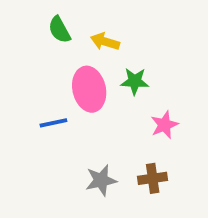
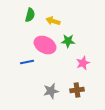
green semicircle: (59, 30) -> (30, 15), turned -136
pink ellipse: (89, 89) -> (45, 45), turned -50

